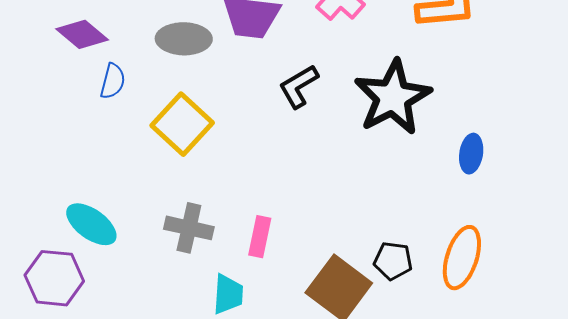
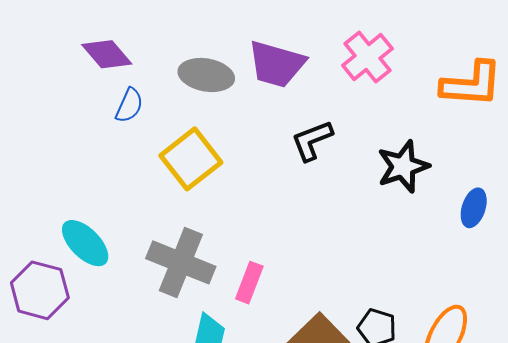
black star: (393, 97) -> (403, 166), size x0.7
blue ellipse: (471, 154) -> (474, 208), moved
gray cross: (189, 228) -> (181, 262), size x1.4

